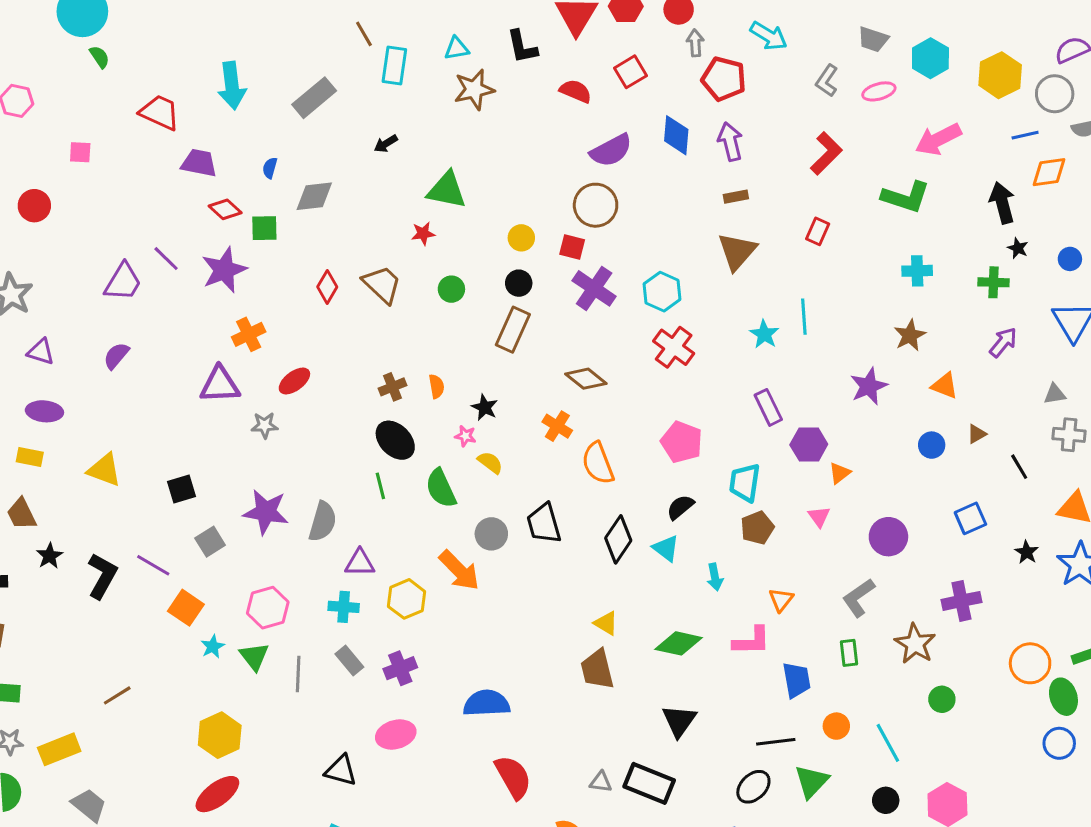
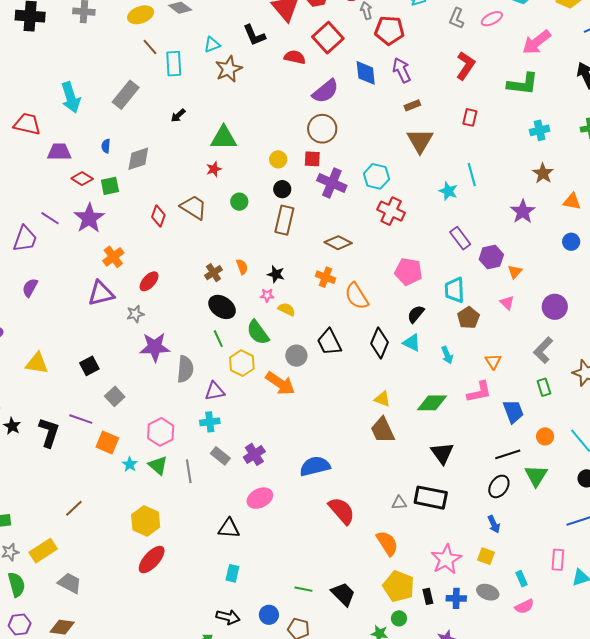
red square: (630, 72) -> (328, 38), size x1.4
purple star: (266, 512) -> (155, 347), moved
yellow hexagon: (407, 599) -> (242, 363), moved

